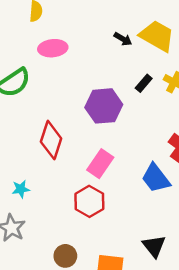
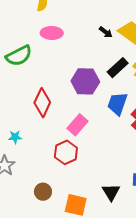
black rectangle: (144, 83) -> (118, 68), size x1.5
blue trapezoid: (156, 178) -> (117, 104), moved, turned 50

